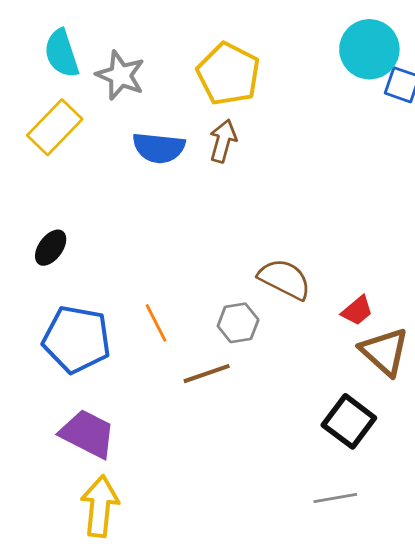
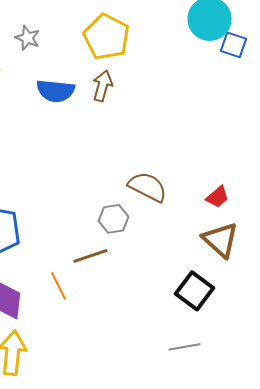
gray star: (120, 75) -> (28, 38), size x0.7
red trapezoid: (357, 311) -> (218, 197), moved
orange line: (156, 323) -> (58, 286), moved

